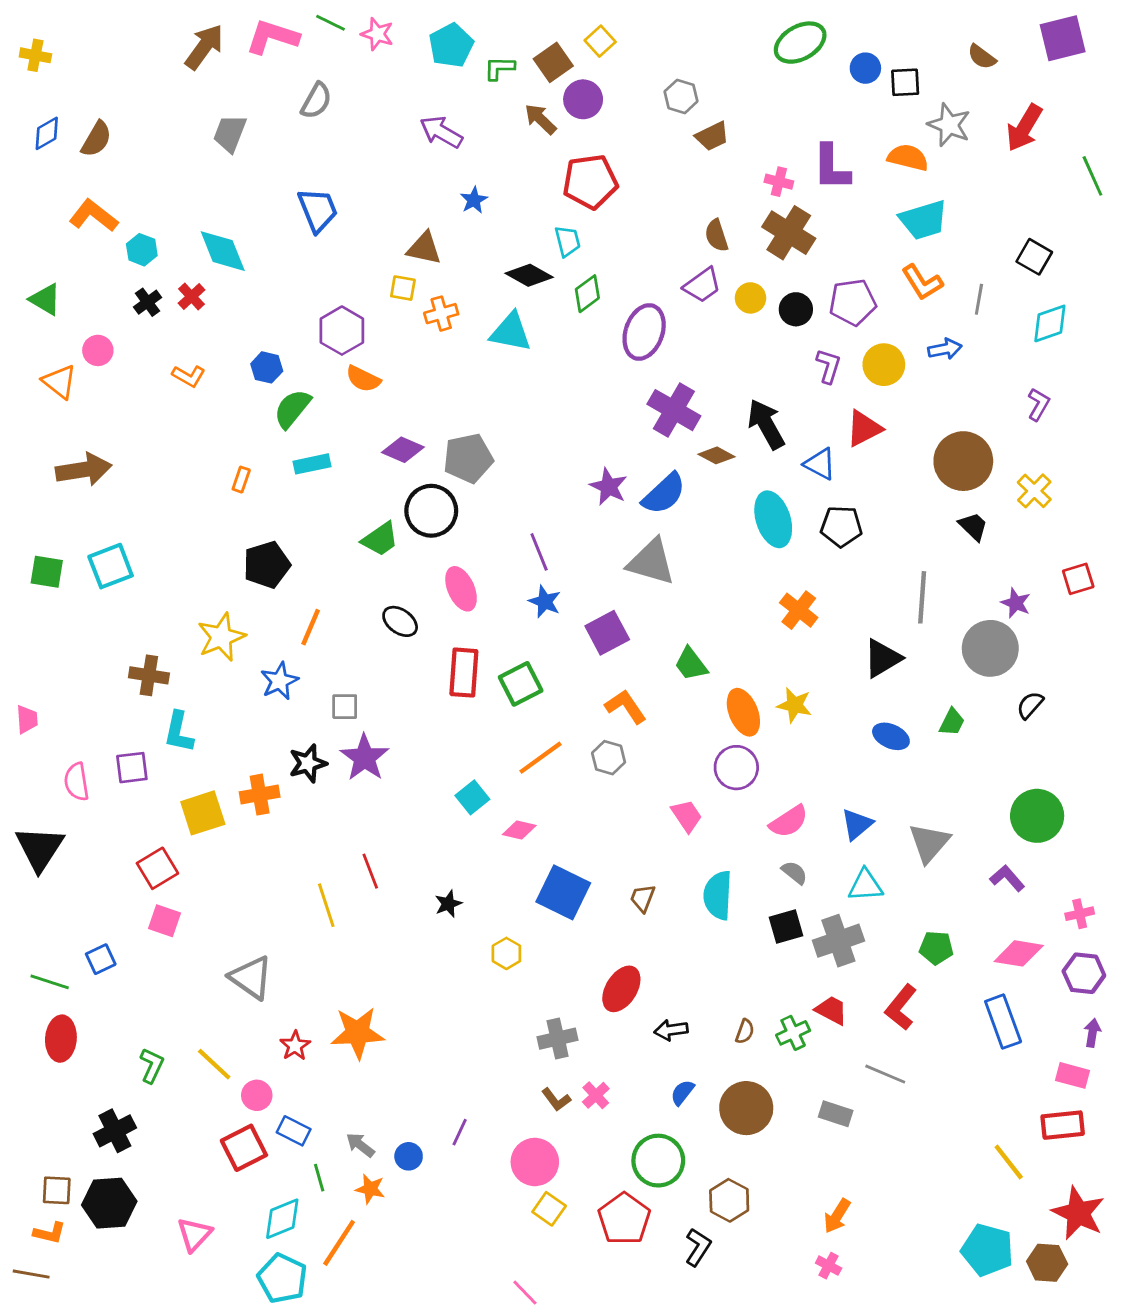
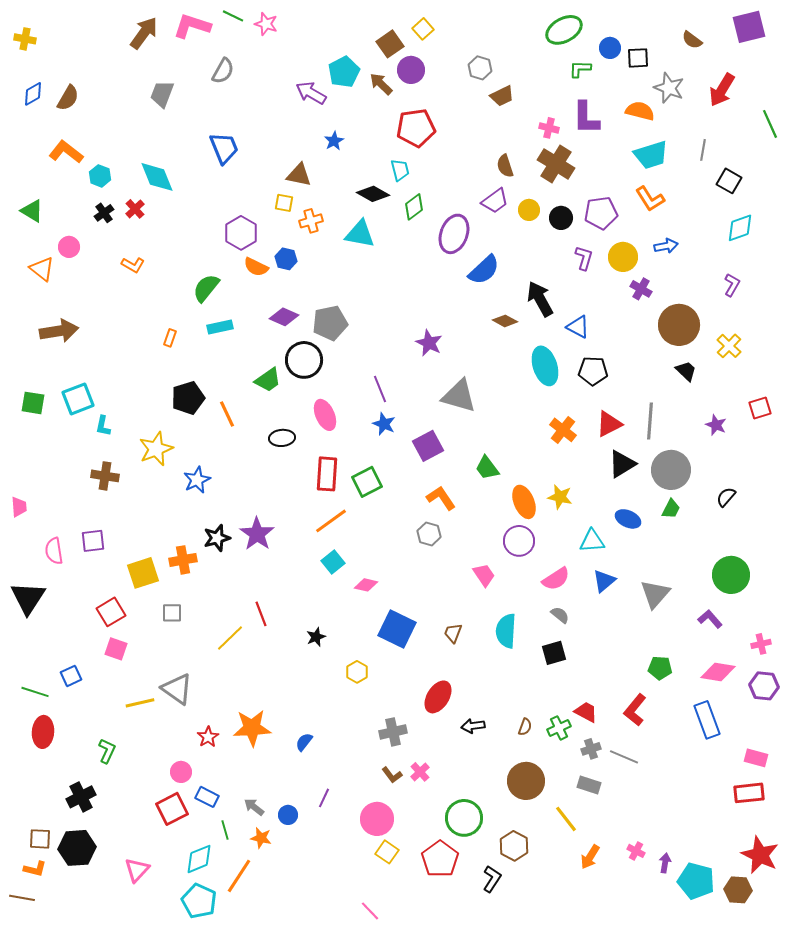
cyan pentagon: (451, 45) -> (344, 72), moved
green L-shape: (499, 68) -> (580, 69), moved
gray line: (979, 299) -> (703, 150), moved
blue hexagon: (267, 367) -> (286, 259), moved
purple cross: (674, 410) -> (641, 289), moved, size x0.6
red triangle: (864, 428) -> (609, 424), moved
blue semicircle: (664, 494) -> (484, 270), moved
black ellipse: (400, 621) -> (282, 438), turned -40
orange line: (311, 627) -> (227, 414), moved, turned -48
gray circle: (990, 648) -> (671, 470), moved
gray square: (345, 707) -> (172, 613), moved
cyan L-shape: (179, 732) -> (103, 426), moved, size x0.7
orange line: (541, 758) -> (331, 521), moved
cyan triangle: (865, 885) -> (592, 541), moved
yellow line: (326, 905) -> (230, 638), turned 64
gray cross: (838, 941) -> (591, 749), moved, size x0.6
purple arrow: (1092, 1033) -> (665, 863), moved
yellow line: (214, 1064) -> (140, 703), moved, turned -56
blue semicircle: (682, 1092) -> (304, 742), moved
yellow line: (1009, 1162) -> (566, 819), moved
pink cross: (829, 1266) -> (636, 851), moved

